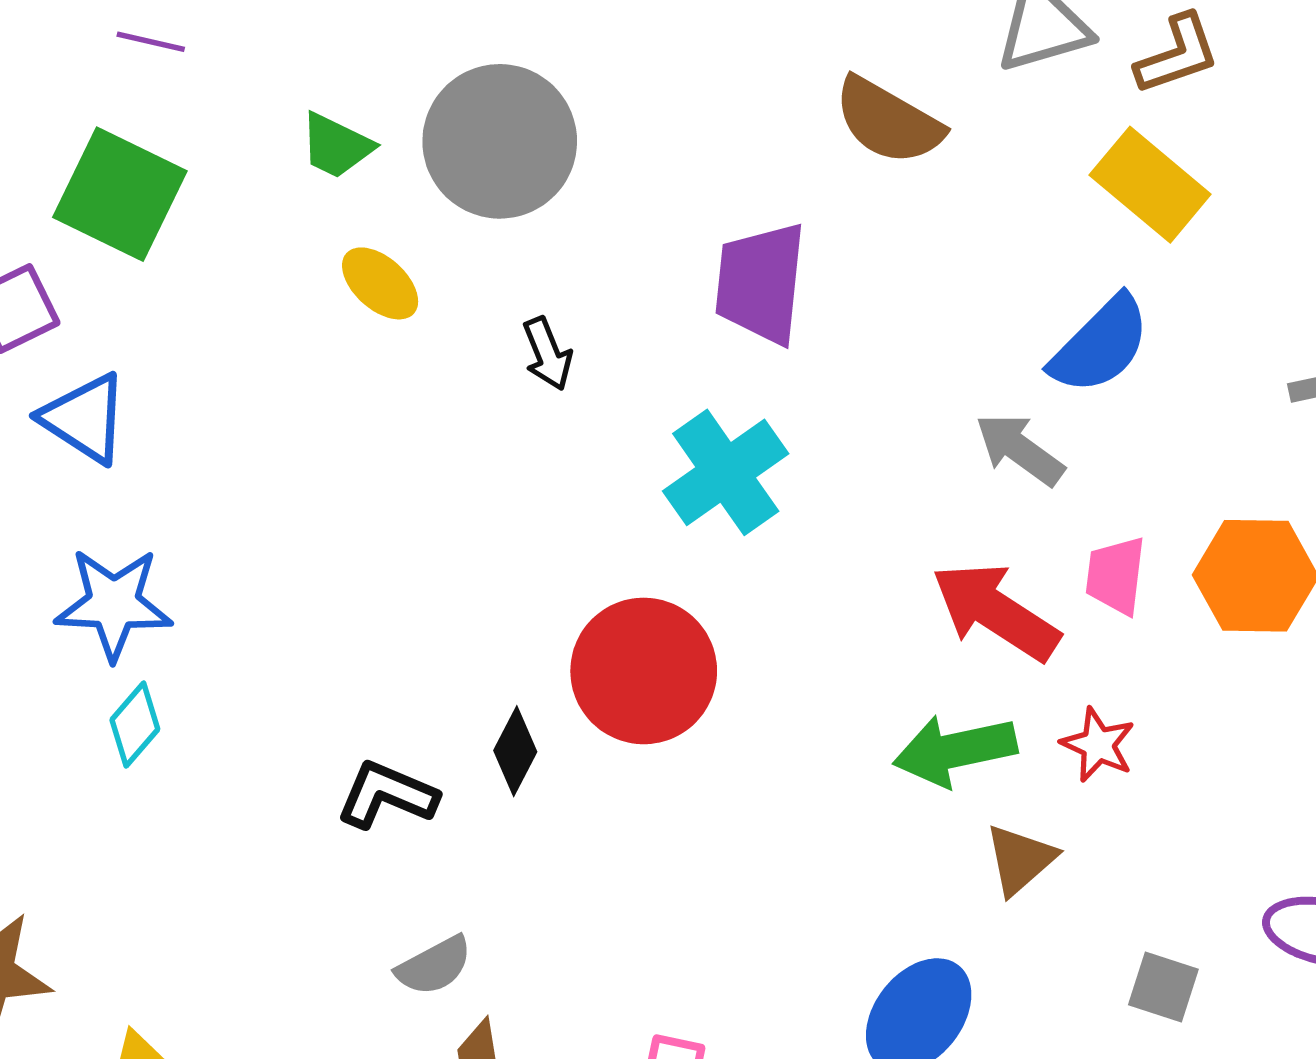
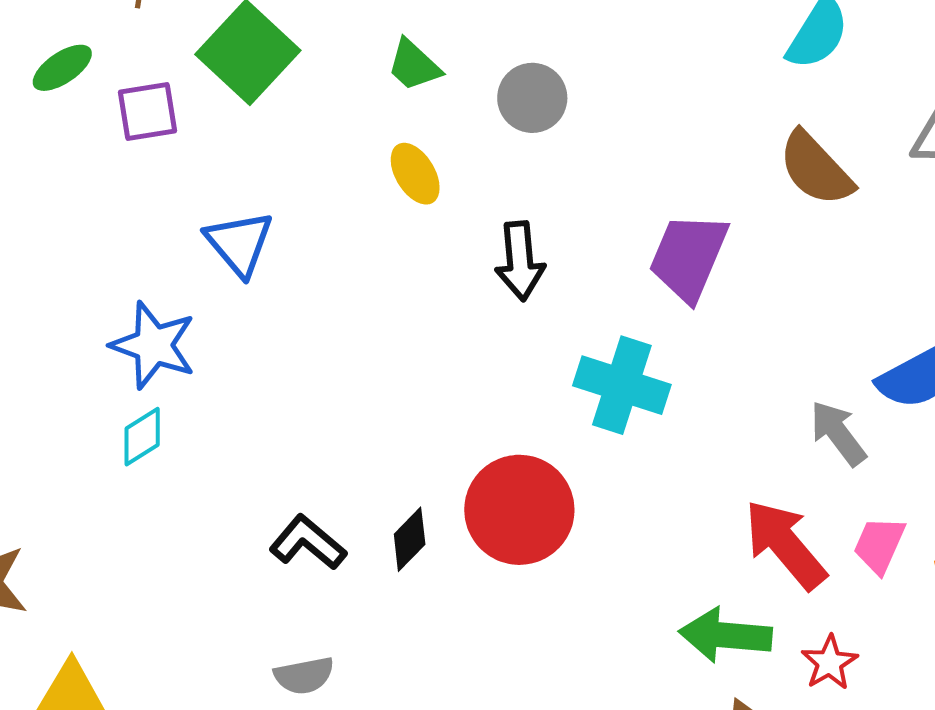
gray circle: (500, 141) -> (532, 98), size x0.6
black arrow: (547, 354) -> (520, 261), size x1.4
blue triangle: (85, 418) -> (239, 243), moved
cyan cross: (726, 472) -> (622, 385), turned 36

